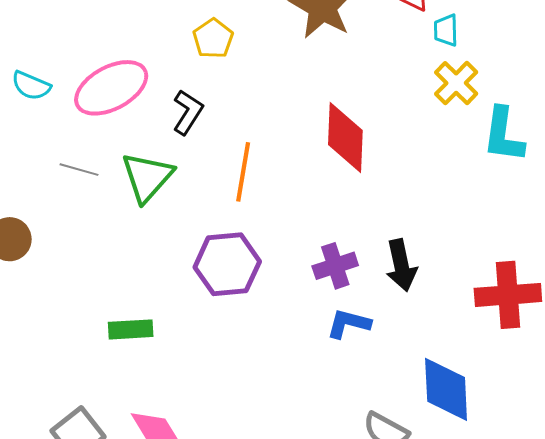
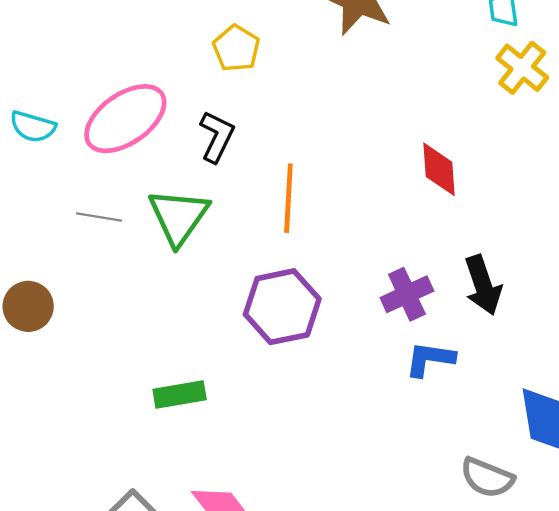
red diamond: (345, 138) -> (439, 169), moved, size x0.7

